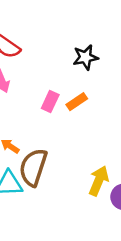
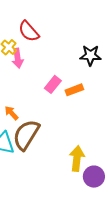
yellow arrow: (99, 181) -> (77, 159), turned -30

